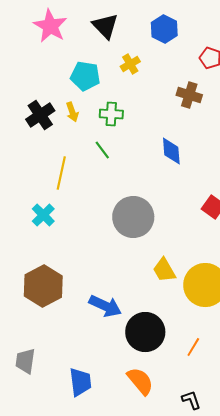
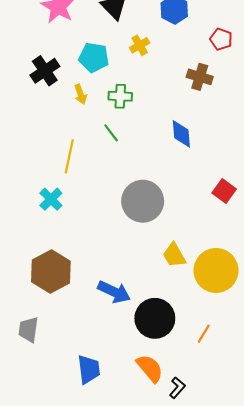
black cross: (40, 115) -> (45, 71), moved
gray trapezoid: (25, 361) -> (29, 330), moved
black L-shape: (191, 400) -> (177, 388), moved, turned 60

